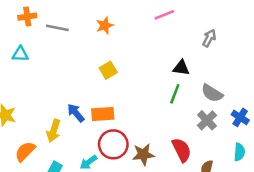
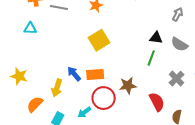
yellow square: (108, 70) -> (99, 40), size x1.5
gray semicircle: (212, 93) -> (179, 44), moved
brown star: (143, 154) -> (128, 86), moved

